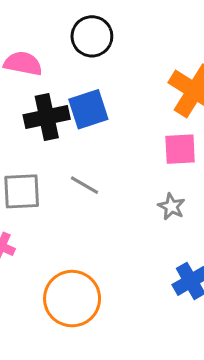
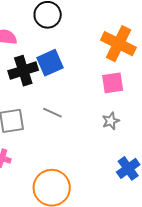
gray star: (171, 206) -> (111, 121), turned 30

